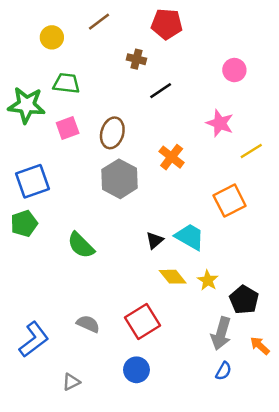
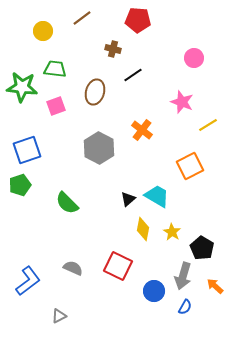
brown ellipse: (112, 133) -> (95, 92), moved
yellow diamond: (173, 277) -> (143, 229), turned 50
red square: (143, 321) -> (118, 266), turned -32
blue circle: (136, 370) -> (154, 291), moved

